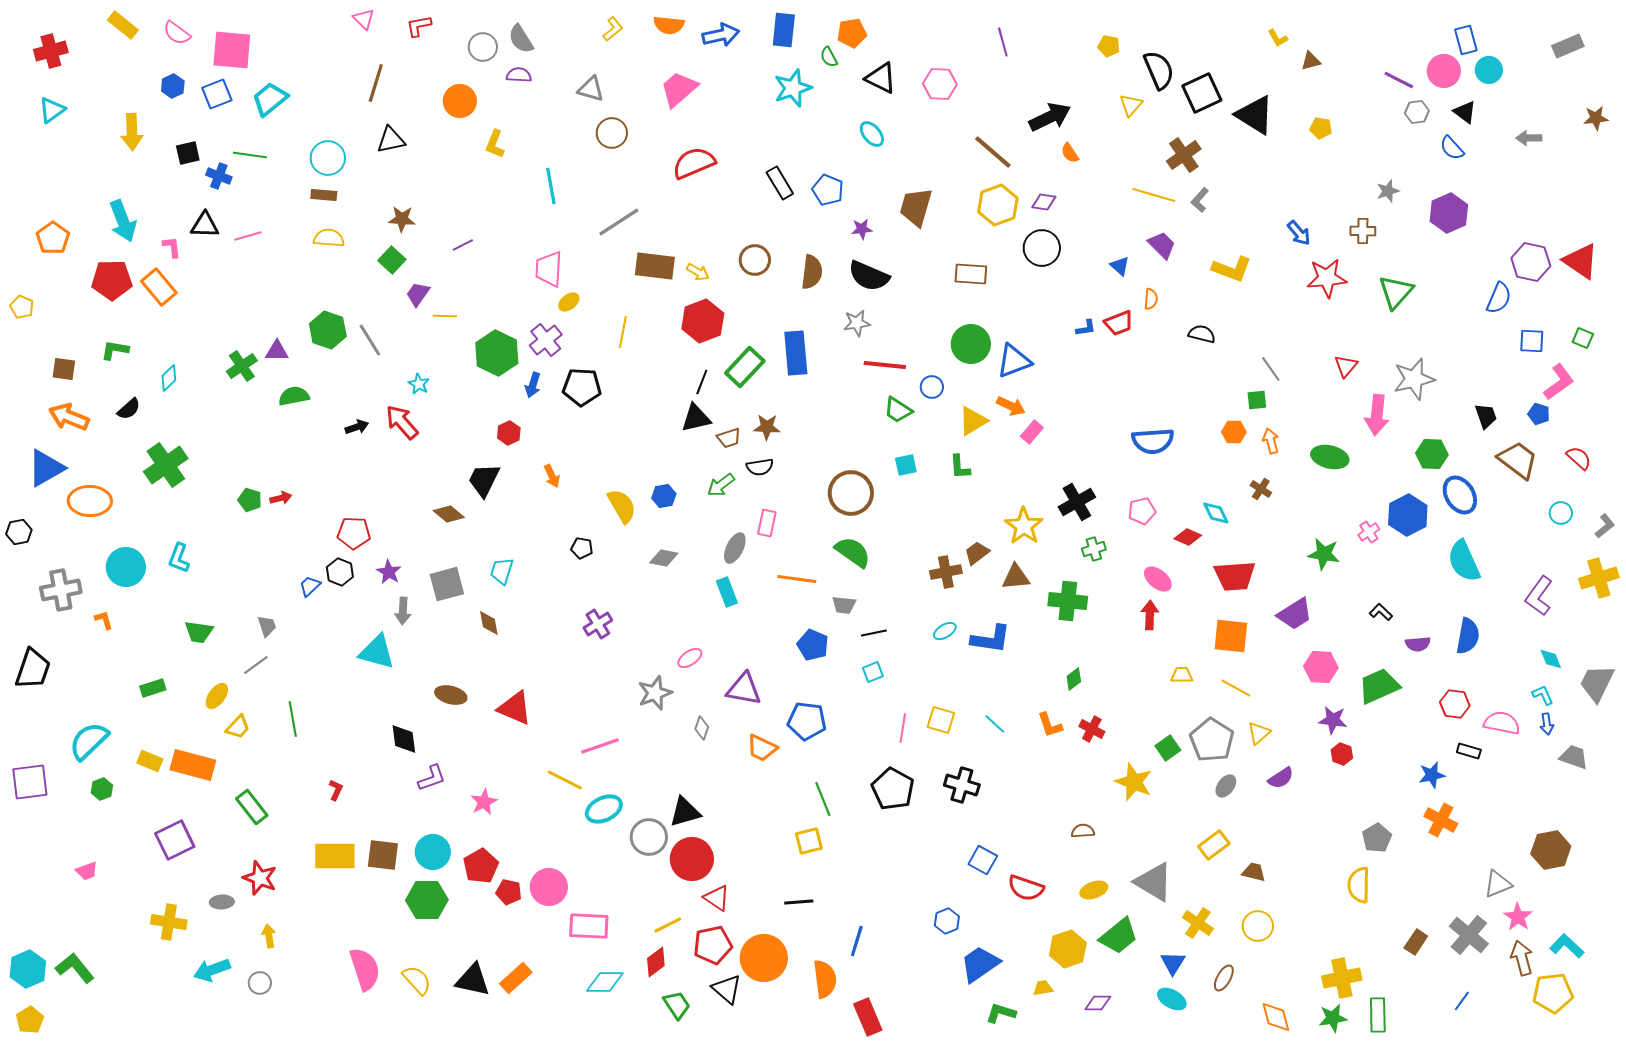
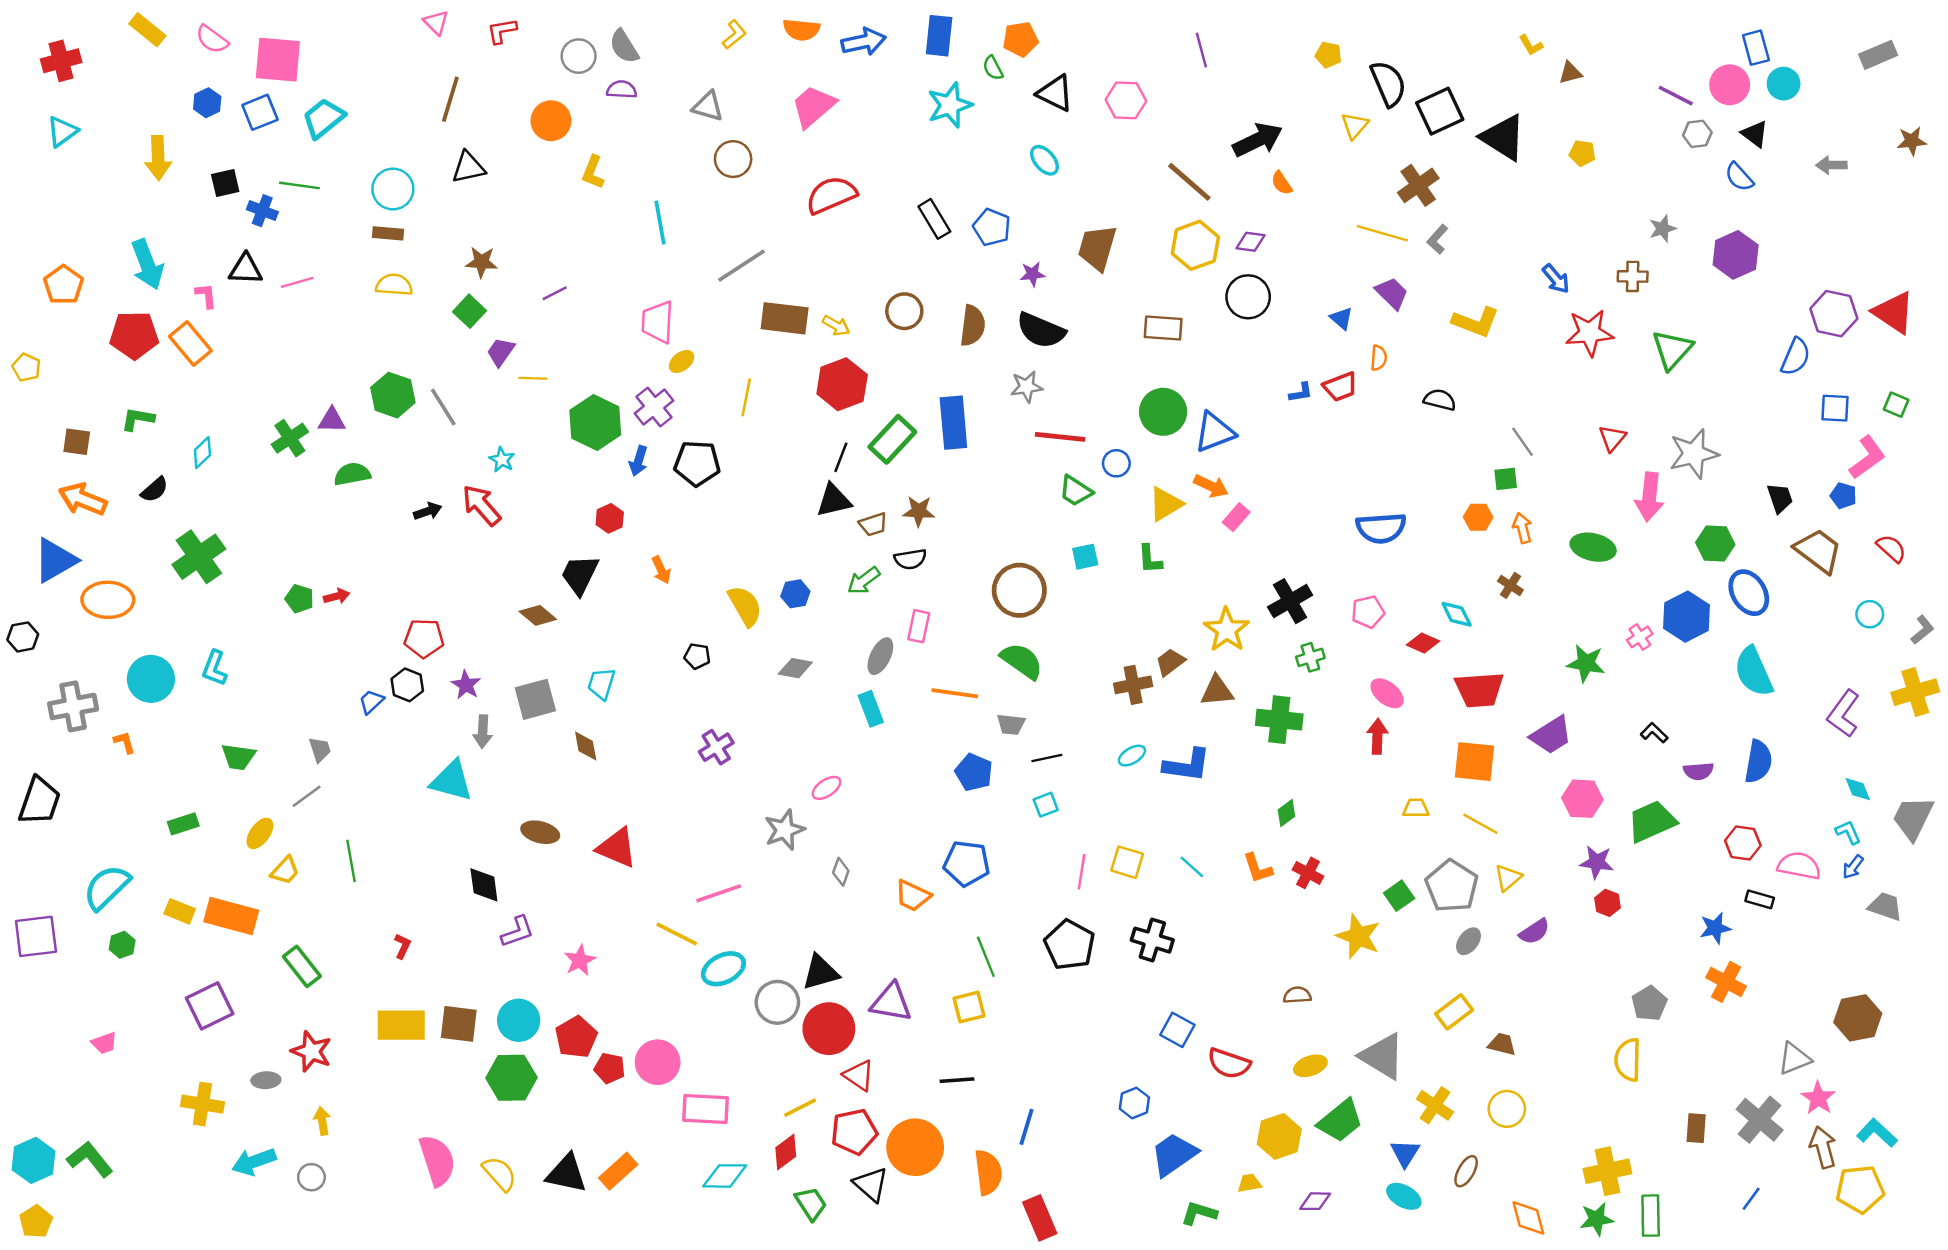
purple triangle: (744, 689) -> (891, 1002), moved
blue arrow: (1547, 724) -> (1853, 867), turned 45
brown rectangle: (1416, 942) -> (1696, 1128), turned -30

